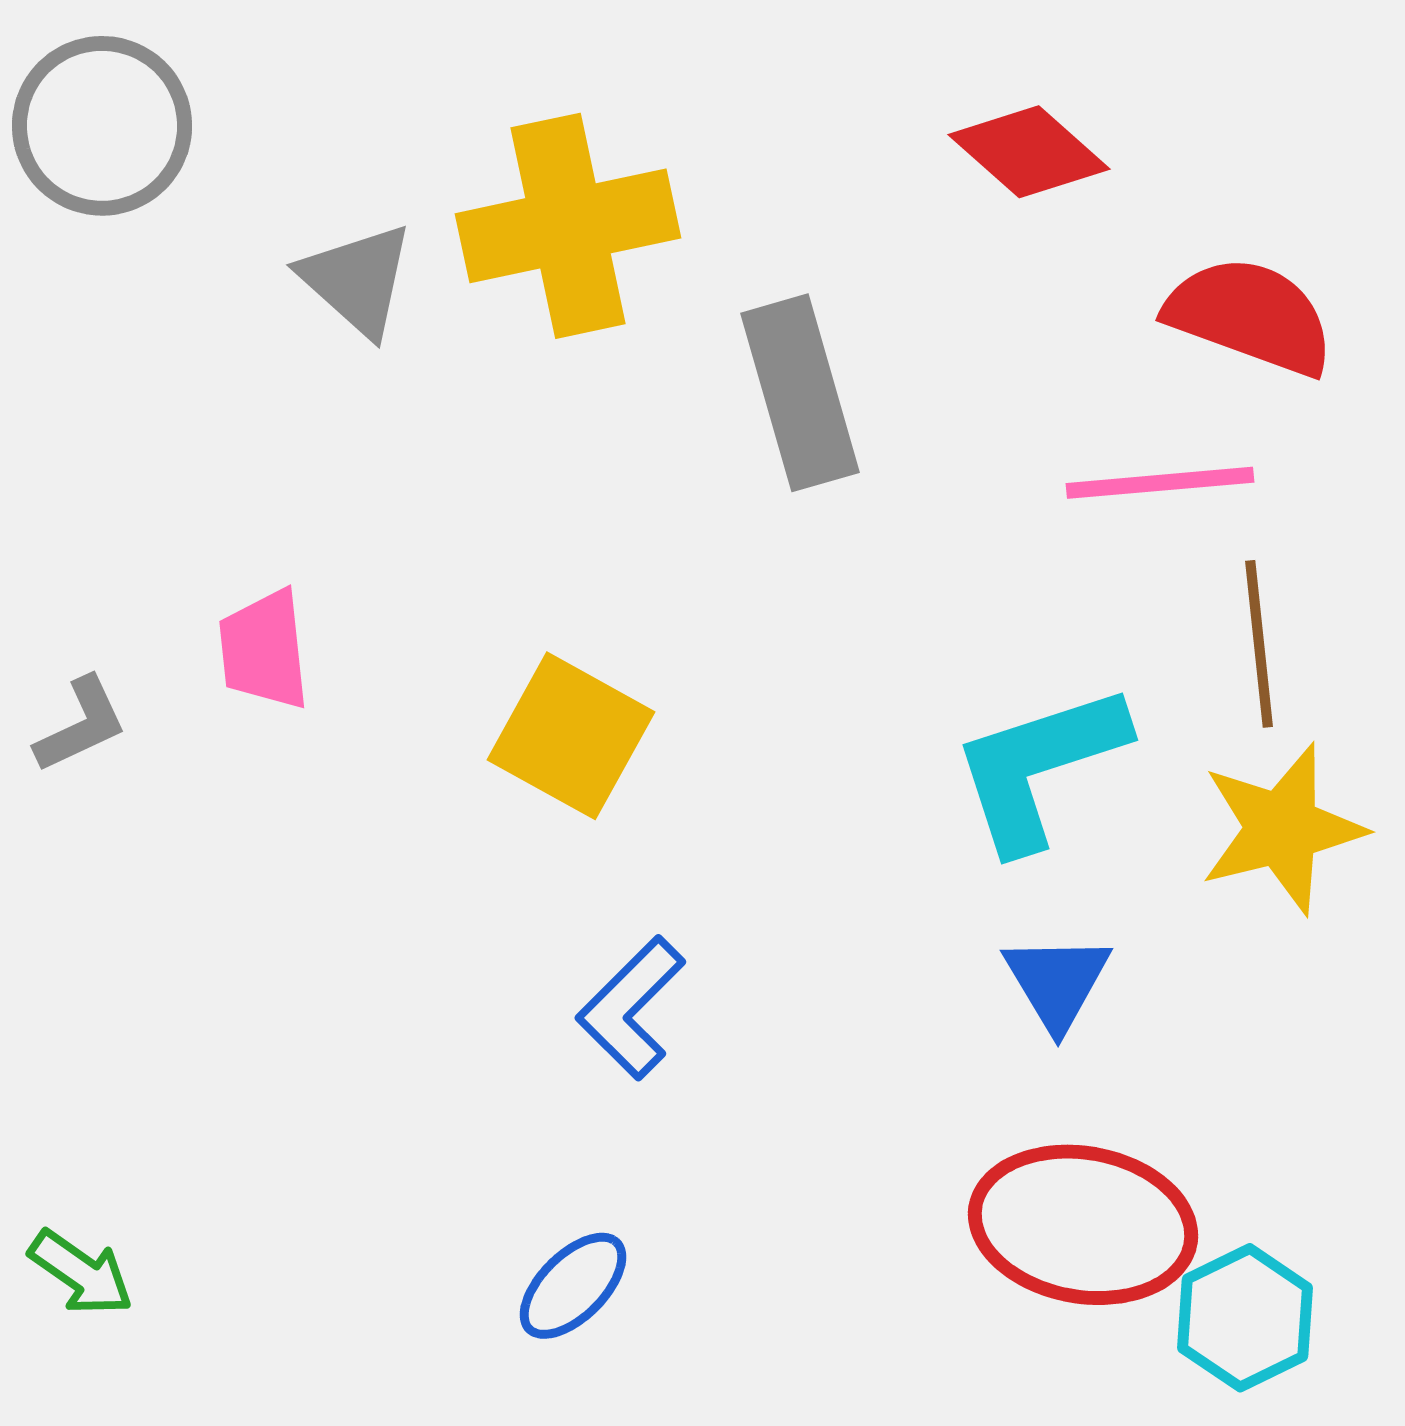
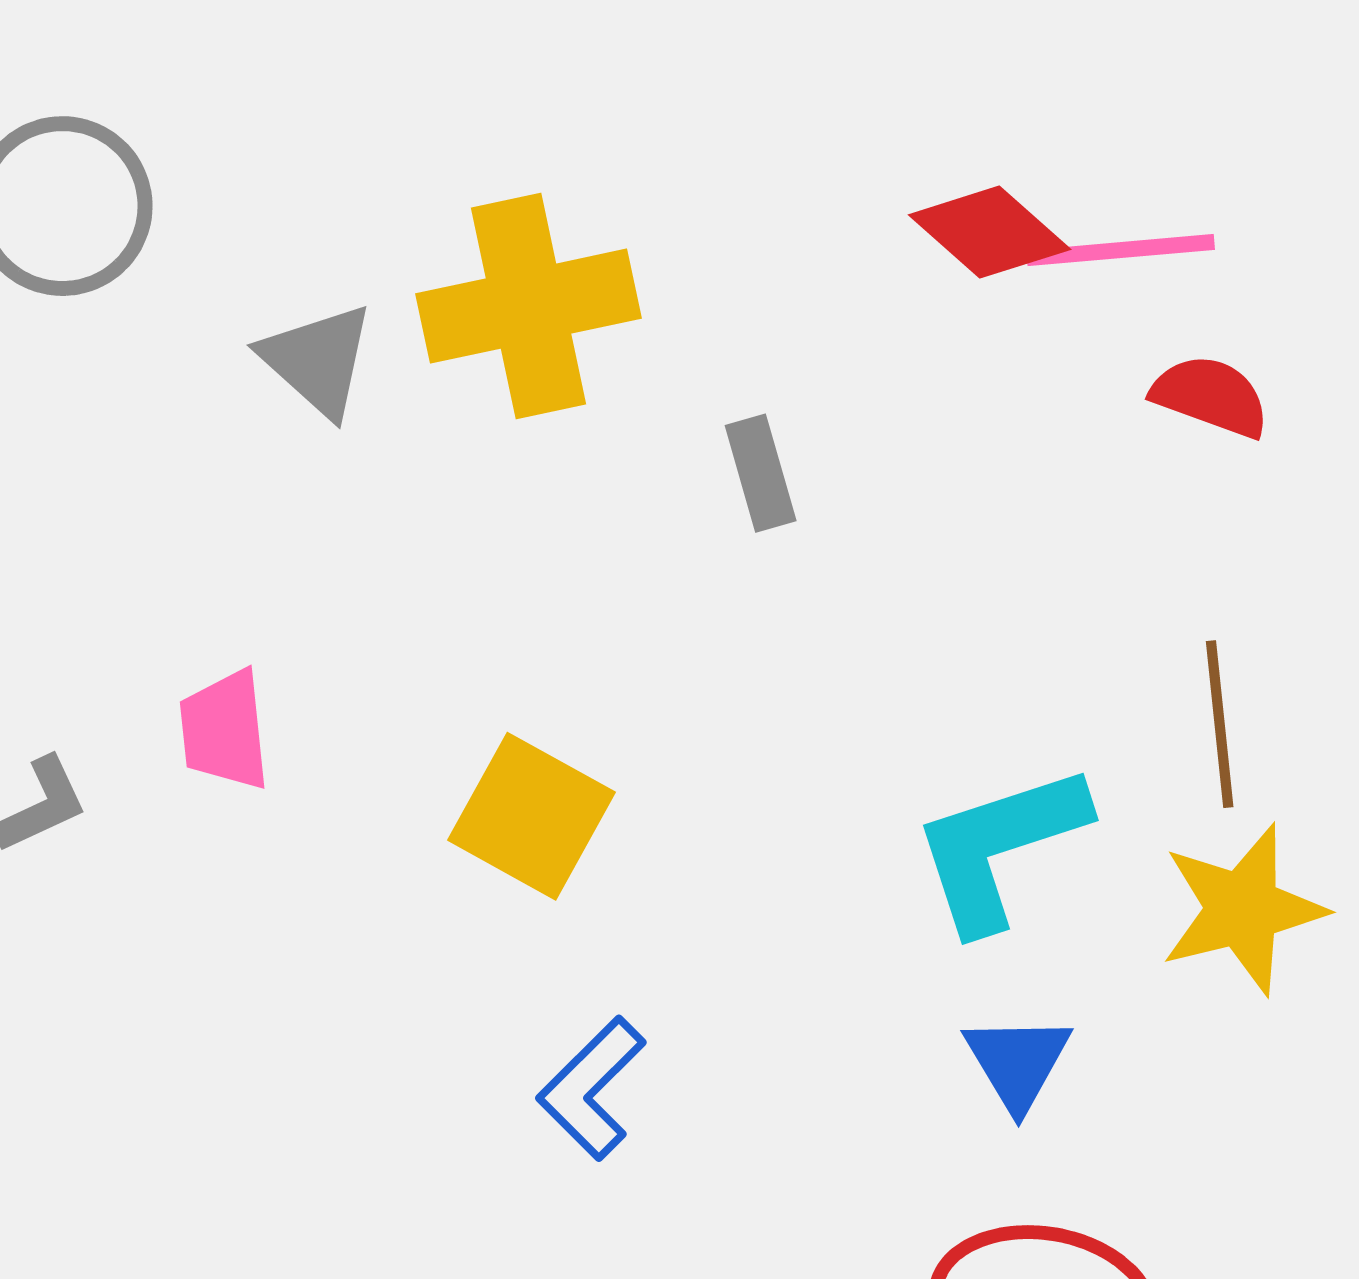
red semicircle: (1250, 316) -> (1211, 396), size x0.7
gray rectangle: (800, 393) -> (761, 473), size x0.6
pink line: (1160, 483) -> (1121, 250), moved

